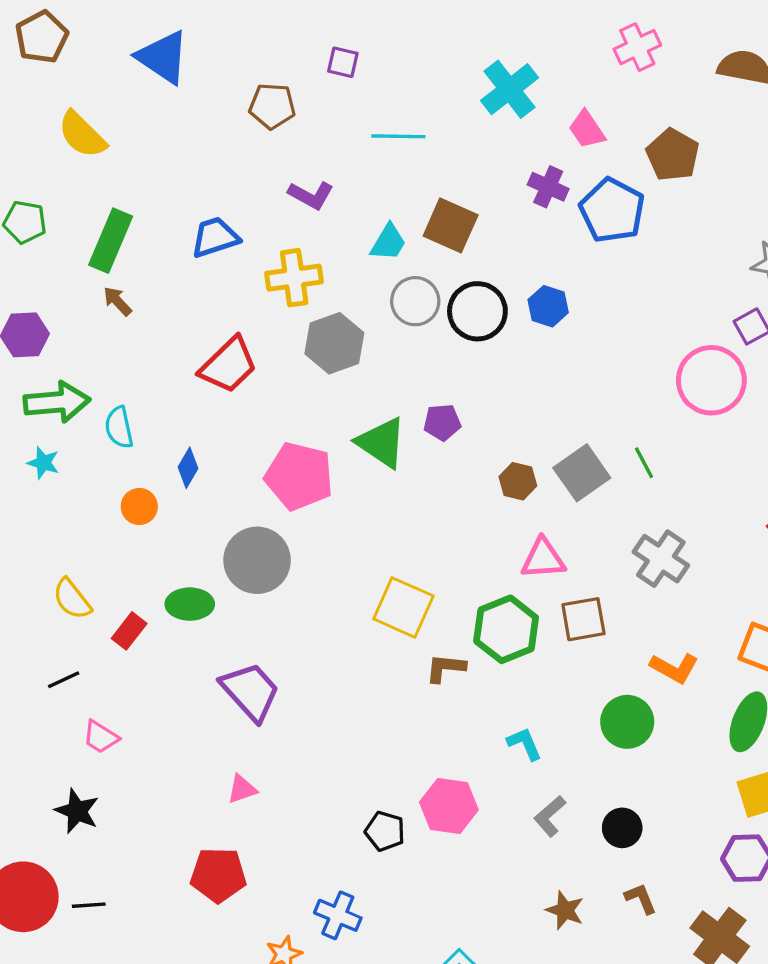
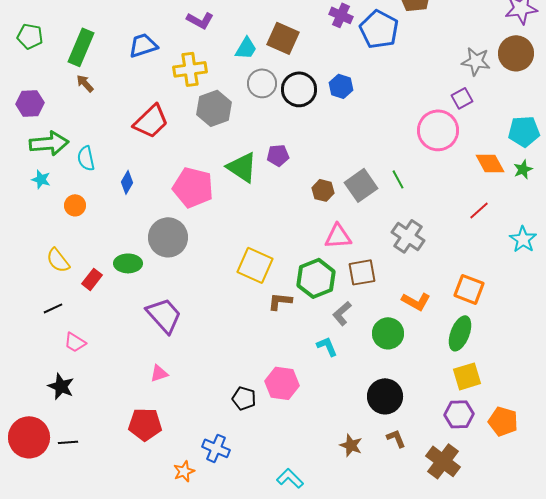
orange circle: (139, 506) -> (75, 205), moved
gray L-shape: (550, 816) -> (342, 313), moved
black circle: (622, 828) -> (385, 396), size x1.5

